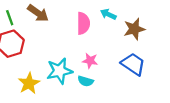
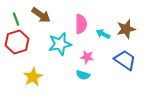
cyan arrow: (108, 14) -> (103, 34), moved
cyan star: (60, 71) -> (60, 44), moved

